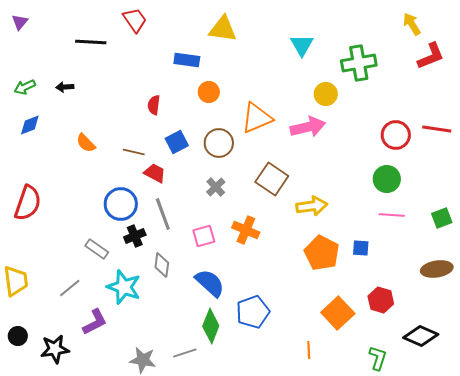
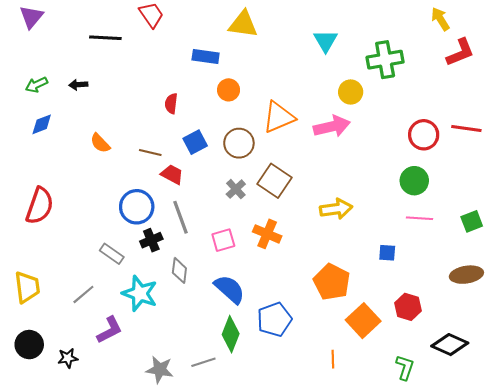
purple triangle: (20, 22) -> (31, 17), size x1.4
brown square: (272, 179) -> (274, 181), moved
orange pentagon: (322, 253) -> (332, 282), moved
black circle: (18, 336) -> (29, 345), size x1.4
black star: (55, 349) -> (68, 358), size x0.7

